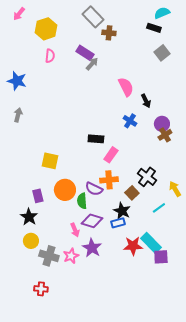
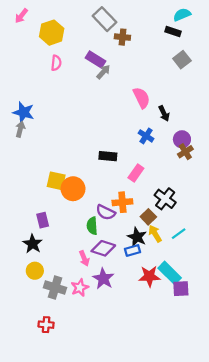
blue star: (17, 81) -> (24, 112), moved
pink rectangle: (111, 155) -> (136, 173), moved
yellow arrow: (175, 189) -> (155, 234), moved
orange circle: (65, 190) -> (73, 189), moved

